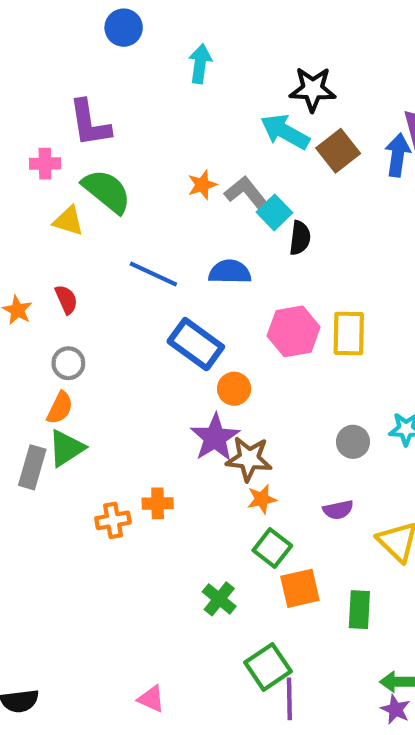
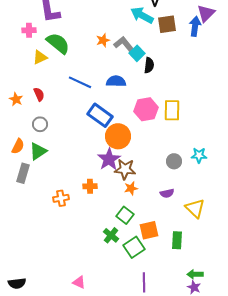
brown square: (338, 151) -> (167, 24), turned 30
yellow triangle: (68, 221) -> (40, 57), turned -42
orange circle: (234, 389) -> (118, 136), size x1.6
orange semicircle: (60, 408) -> (18, 146), moved
green triangle: (66, 448) -> (38, 151), moved
orange cross: (158, 503) -> (90, 186), moved
green square: (272, 548) -> (125, 215), moved
green square: (268, 667) -> (134, 247), moved

